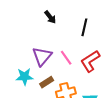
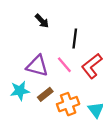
black line: (84, 27) -> (75, 39), moved
purple triangle: (42, 56) -> (37, 66), turned -50

